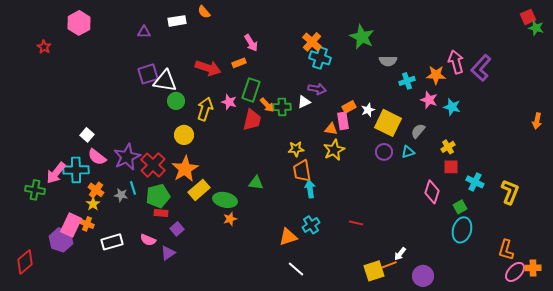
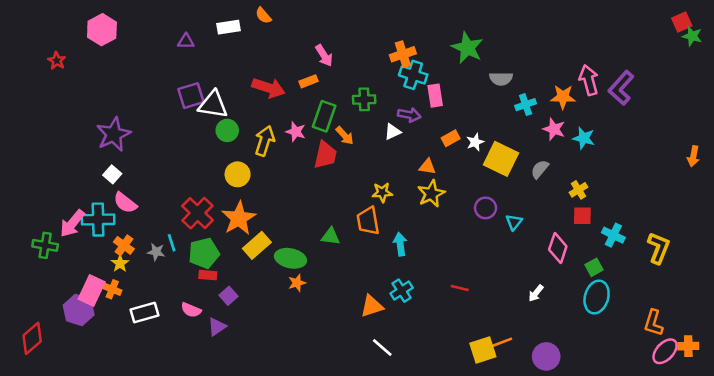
orange cross: (312, 42) -> (403, 54), turned 30
green cross: (282, 107) -> (364, 99), moved
pink rectangle: (343, 121) -> (435, 96), moved
purple circle: (384, 152) -> (486, 208), moved
cyan triangle: (408, 152) -> (514, 222), moved, turned -32
purple star: (127, 157) -> (114, 134), moved
orange trapezoid: (302, 171) -> (368, 221), moved
white arrow: (400, 254) -> (536, 293), moved

